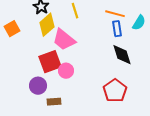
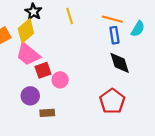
yellow diamond: (47, 25) -> (26, 31), moved
pink trapezoid: (64, 40) -> (28, 54), moved
red square: (50, 62) -> (43, 70), size x0.7

